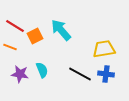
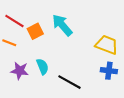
yellow trapezoid: (104, 49) -> (107, 45), turned 30
black line: (80, 74) -> (69, 82), moved

